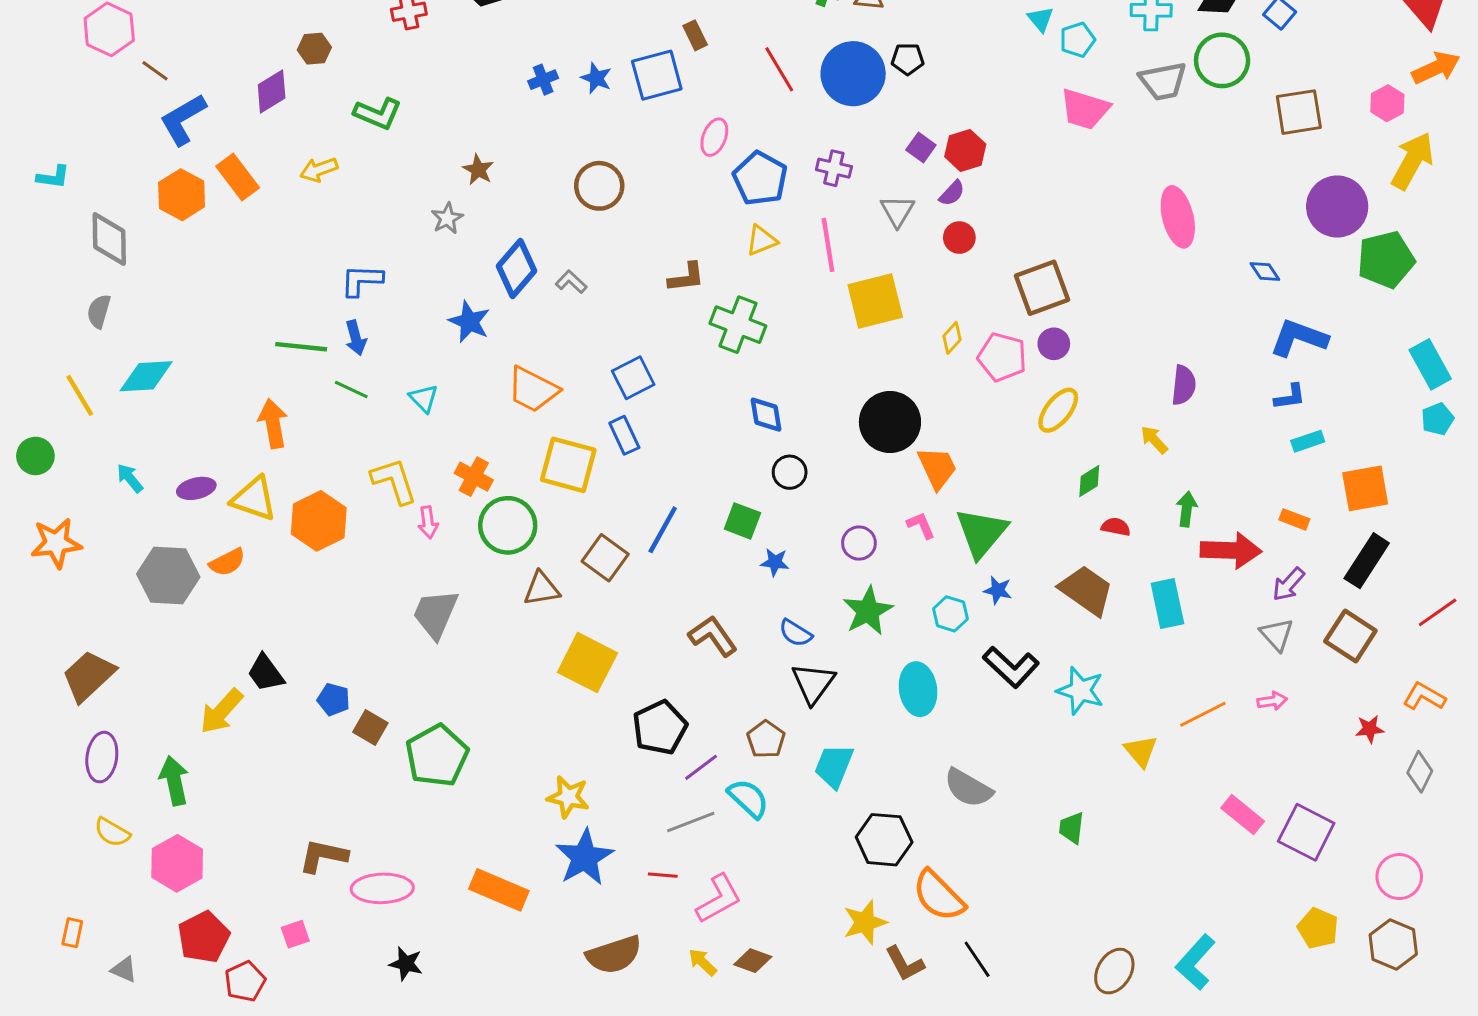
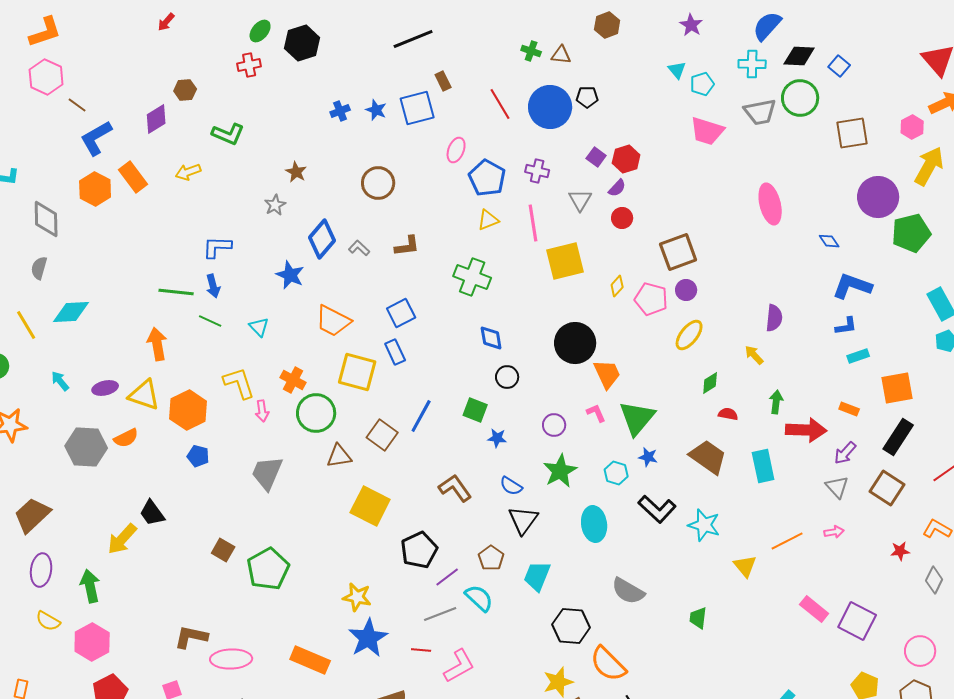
brown L-shape: (686, 277) -> (407, 246), moved
blue pentagon: (334, 699) -> (198, 456), moved

